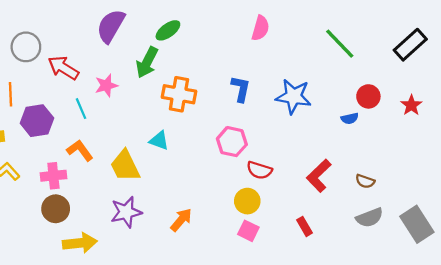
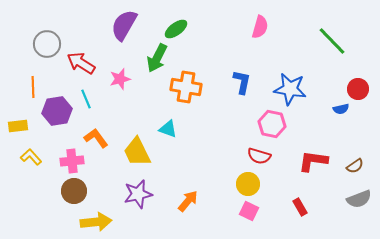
cyan line: (81, 109) -> (86, 99), moved
pink hexagon: (232, 142) -> (272, 124), moved
red L-shape: (319, 176) -> (313, 161), turned 52
brown semicircle: (365, 181) -> (355, 166), turned -54

